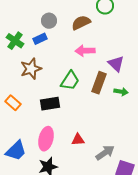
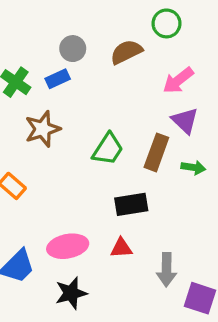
pink arrow: (85, 51) -> (178, 80), moved, turned -36
black rectangle: (50, 104) -> (131, 204), moved
pink ellipse: (46, 139) -> (68, 246), turned 65
gray arrow: (105, 153) -> (167, 270), turned 126

